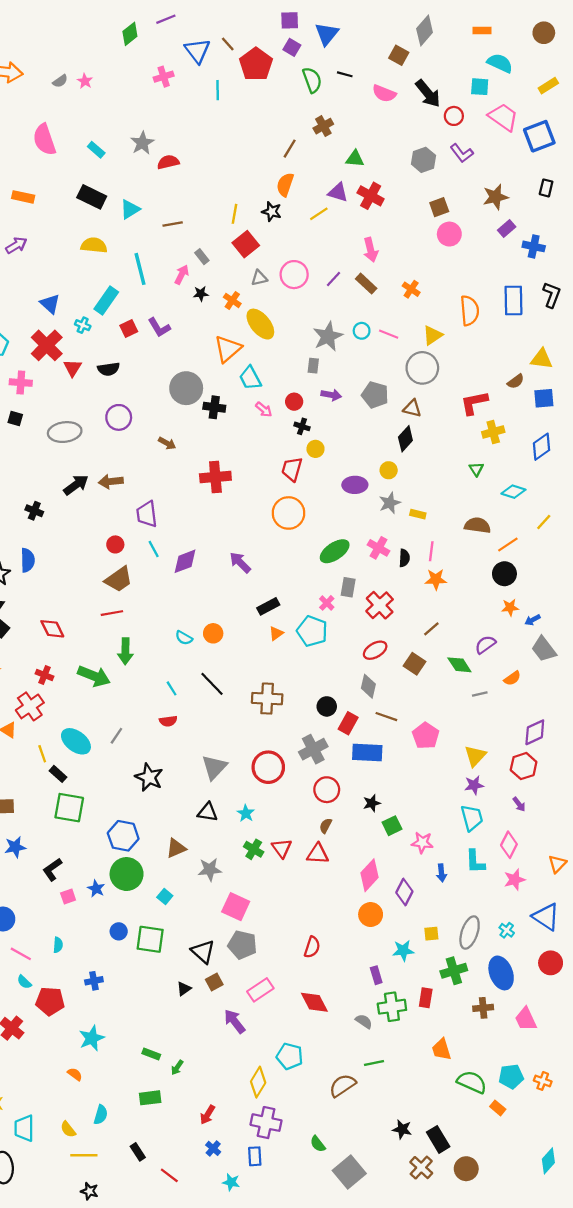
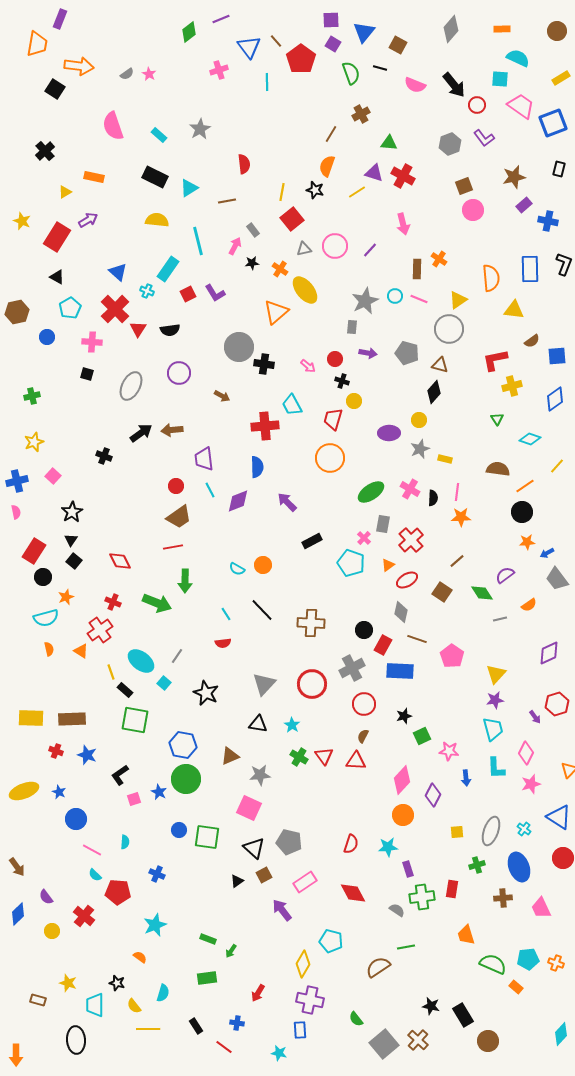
brown square: (399, 55) -> (398, 45), moved
red semicircle: (168, 162) -> (244, 164), moved, turned 96
brown rectangle: (366, 284) -> (417, 269), moved, turned 48
yellow triangle: (542, 359) -> (514, 310), moved
cyan trapezoid: (250, 378) -> (292, 405), moved
gray ellipse: (65, 432) -> (131, 386), turned -56
blue semicircle: (28, 560) -> (257, 467), moved
orange triangle: (276, 633) -> (388, 565), moved
red hexagon: (524, 766) -> (557, 704), moved
blue star: (15, 847) -> (87, 755), turned 30
cyan square: (165, 897) -> (164, 683), moved
pink square: (236, 907) -> (249, 808), moved
cyan star: (403, 950) -> (388, 847), moved
green cross: (454, 971) -> (477, 865), size x0.7
blue cross: (94, 981) -> (157, 874), turned 35
blue cross: (213, 1148) -> (237, 1023), moved, turned -32
brown cross: (421, 1168) -> (418, 1040), moved
black star: (89, 1191) -> (117, 983), moved

